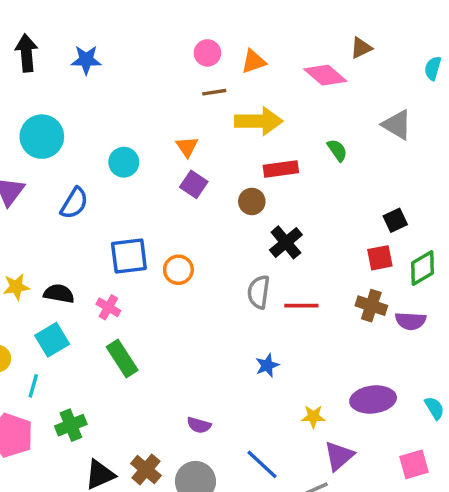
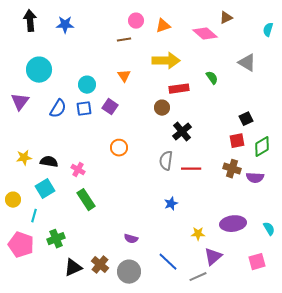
brown line: (214, 92) -> (124, 40), moved
purple square: (194, 184) -> (110, 107), moved
blue square: (129, 256) -> (84, 109), moved, size x0.7

